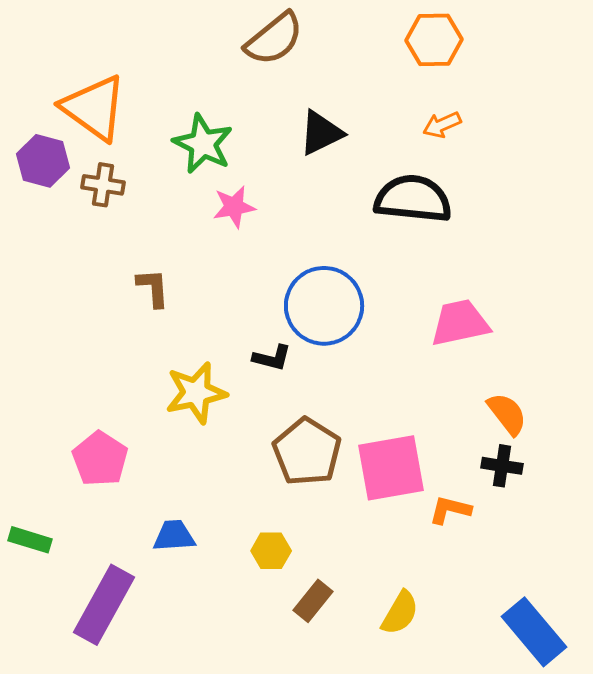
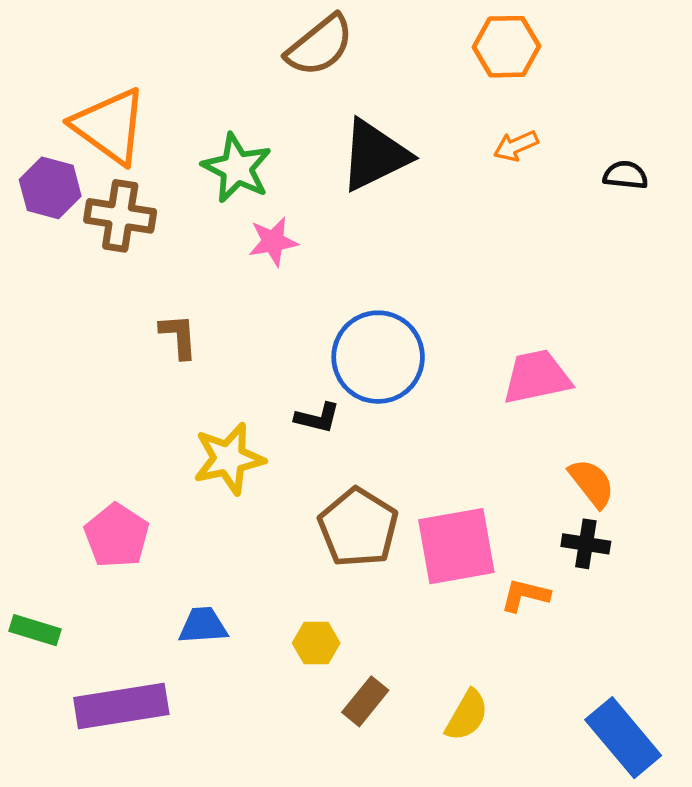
black triangle: (321, 133) -> (375, 155), size x1.4
brown cross: (103, 185) -> (120, 216), size x1.4
black semicircle: (413, 199) -> (625, 175), moved, size x0.5
purple rectangle: (104, 605) -> (121, 706), turned 52

